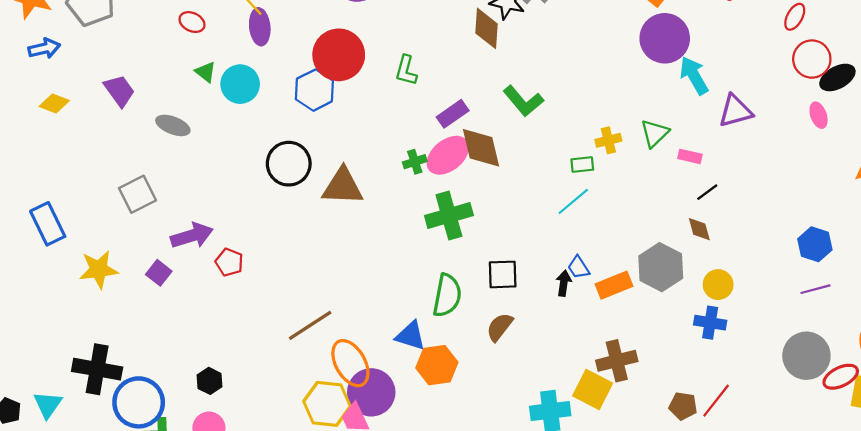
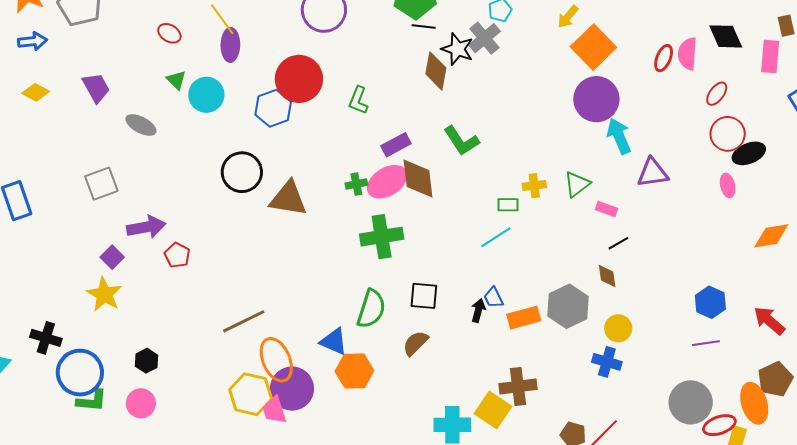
yellow star: (99, 270) -> (104, 294), moved, turned 30
black cross: (97, 369) -> (46, 338), size x0.7

